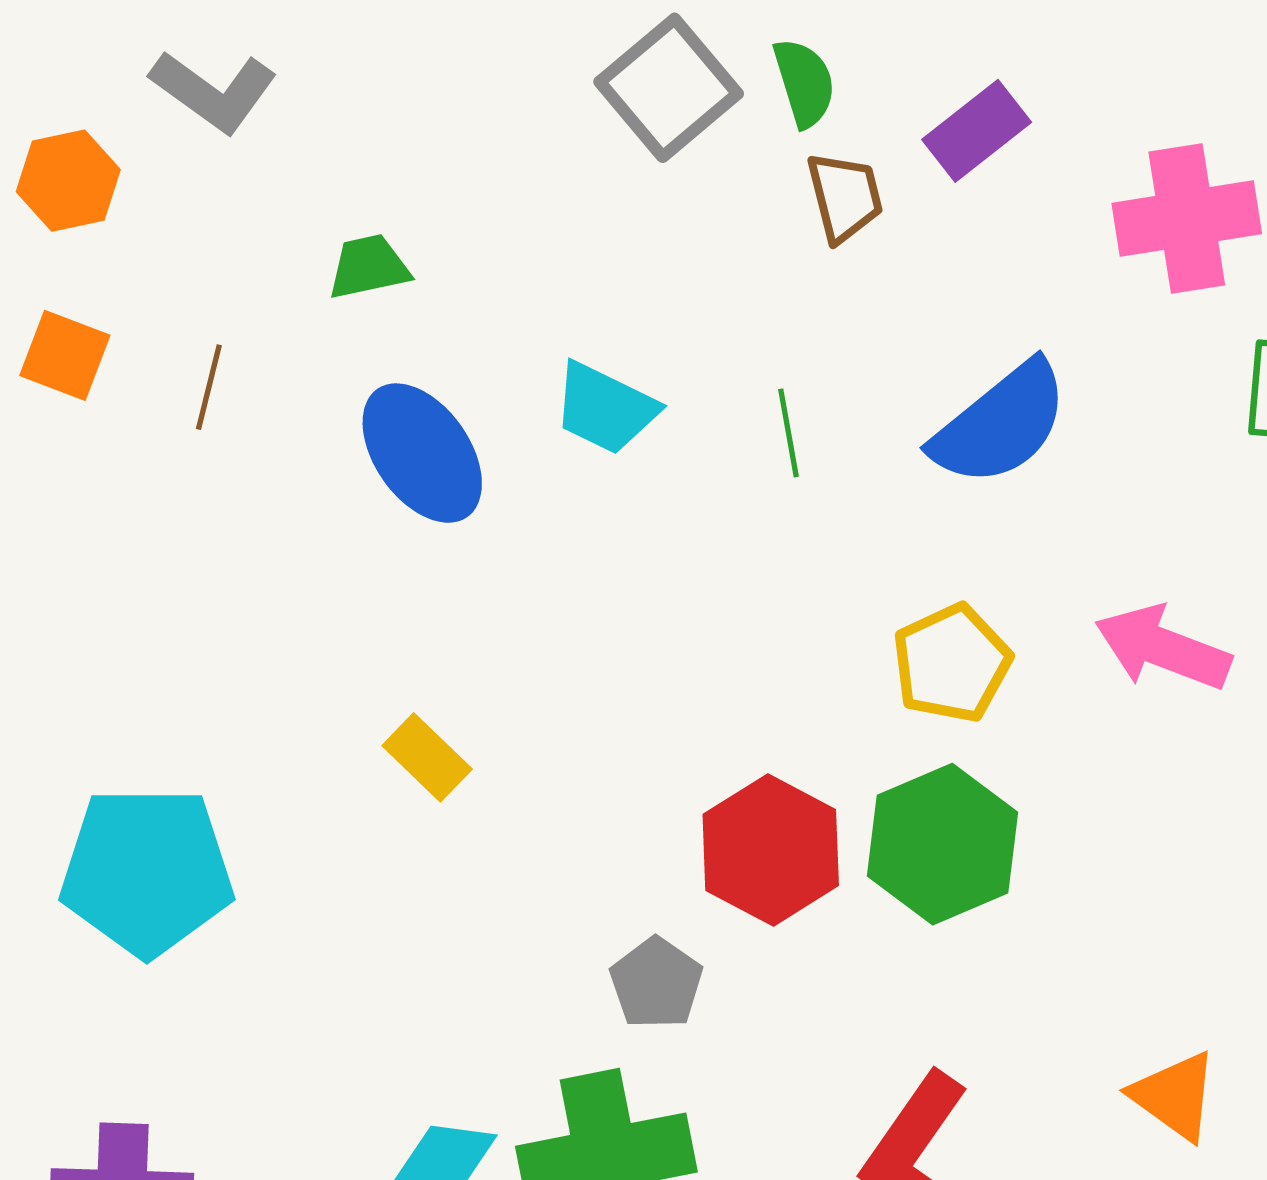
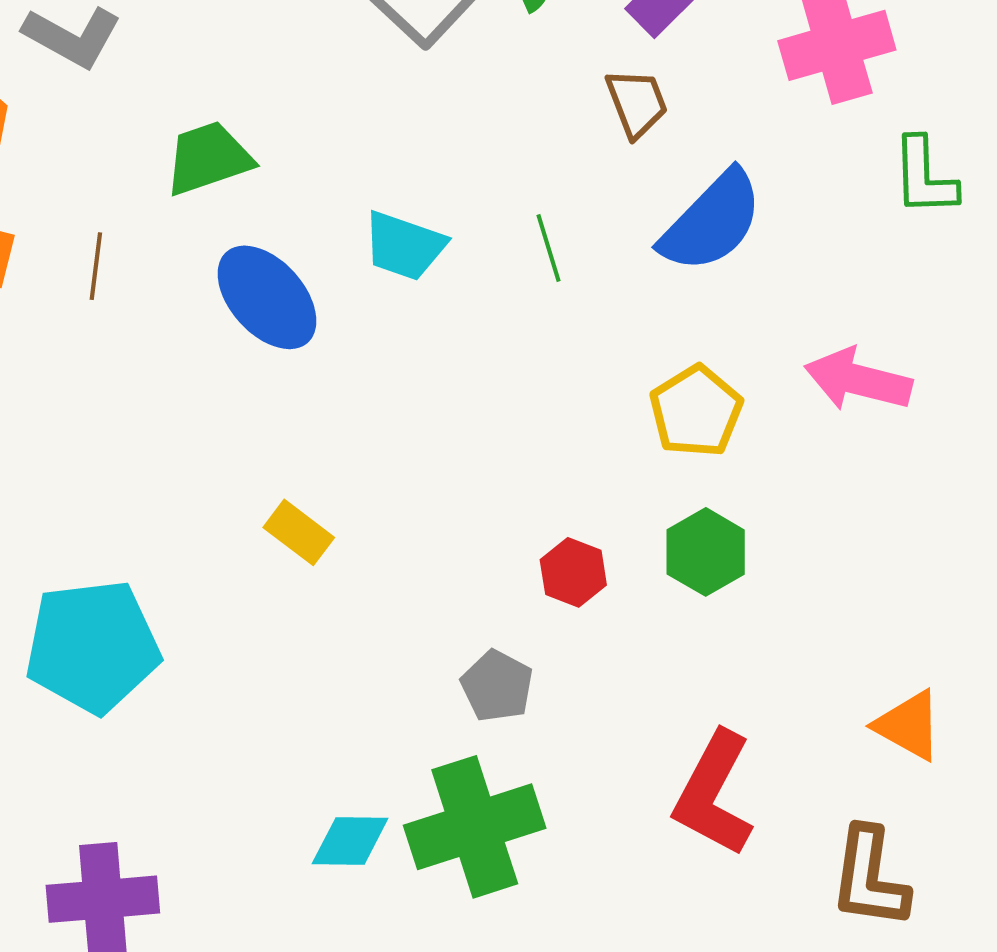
brown trapezoid: (845, 197) -> (637, 103), moved
green trapezoid: (369, 267) -> (208, 158), size x1.4
green hexagon: (943, 844) -> (706, 552), size x0.7
red hexagon: (771, 850) -> (573, 572), size x0.6

